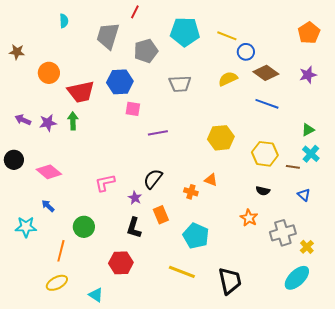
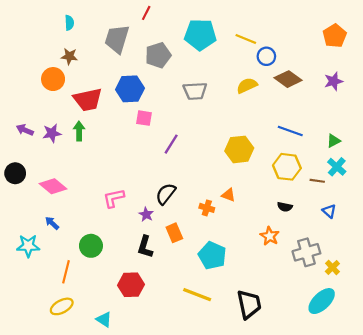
brown star: (17, 52) -> (69, 56), moved
blue line: (267, 104) -> (290, 131), moved
purple line: (158, 133) -> (171, 144), turned -48

